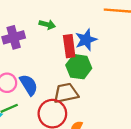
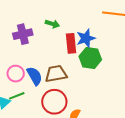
green hexagon: (79, 67) -> (90, 58), moved
brown trapezoid: (66, 93) -> (56, 74), moved

